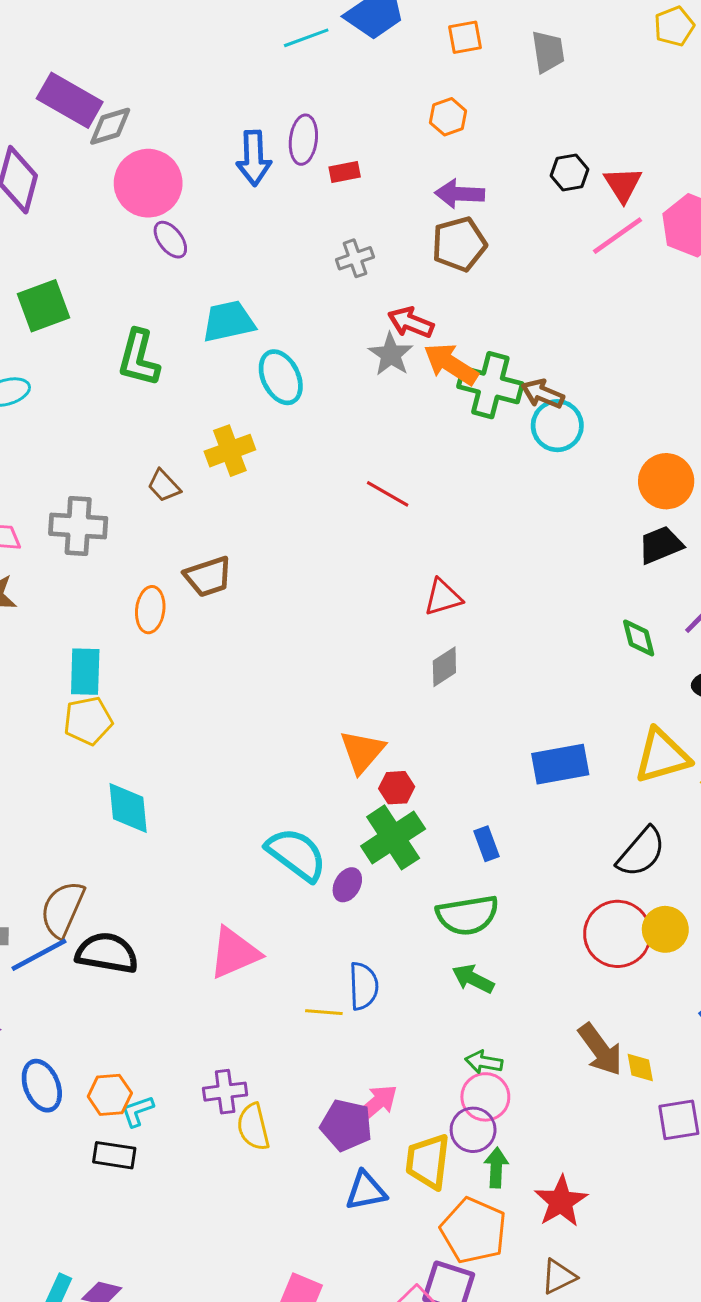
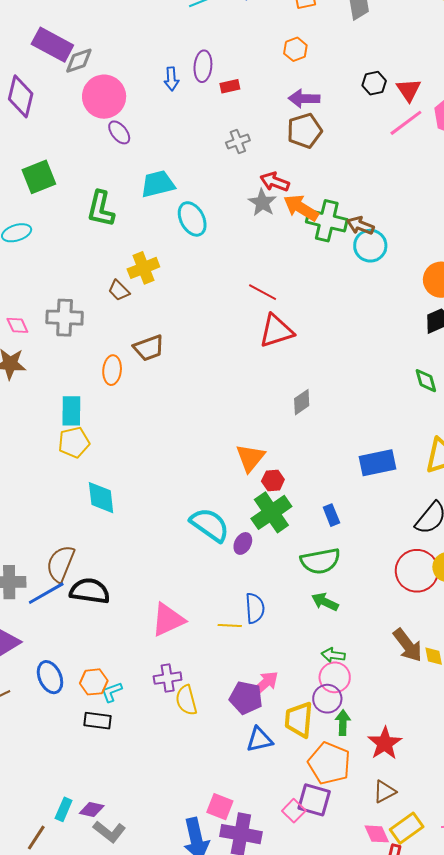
blue arrow: (254, 158) -> (171, 79), size x0.7
yellow cross: (230, 451) -> (143, 268), moved
red triangle: (443, 597) -> (276, 331), moved, size x1.4
pink triangle: (234, 953) -> (168, 620), moved

